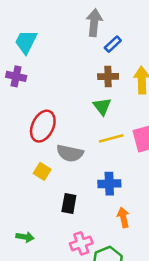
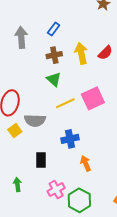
gray arrow: (94, 23) -> (21, 37), moved
yellow square: (42, 171) -> (15, 131), moved, turned 32
green arrow: (25, 237) -> (17, 185), moved, turned -96

